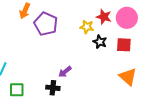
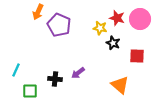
red square: (124, 45) -> (137, 56), moved
orange triangle: (128, 77) -> (120, 85), moved
black cross: (53, 88) -> (55, 79), moved

